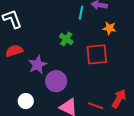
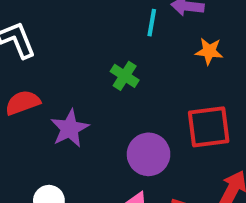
red square: (97, 54) -> (209, 127), moved
purple circle: (56, 81) -> (149, 154), moved

